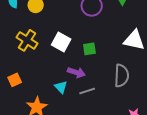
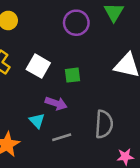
gray semicircle: (122, 76) -> (104, 124), moved
gray line: (87, 91) -> (62, 137), moved

